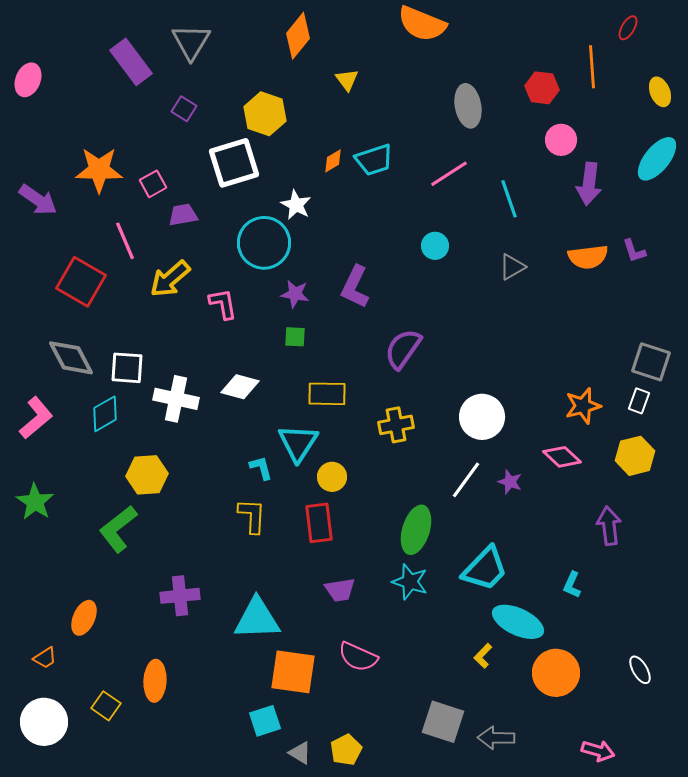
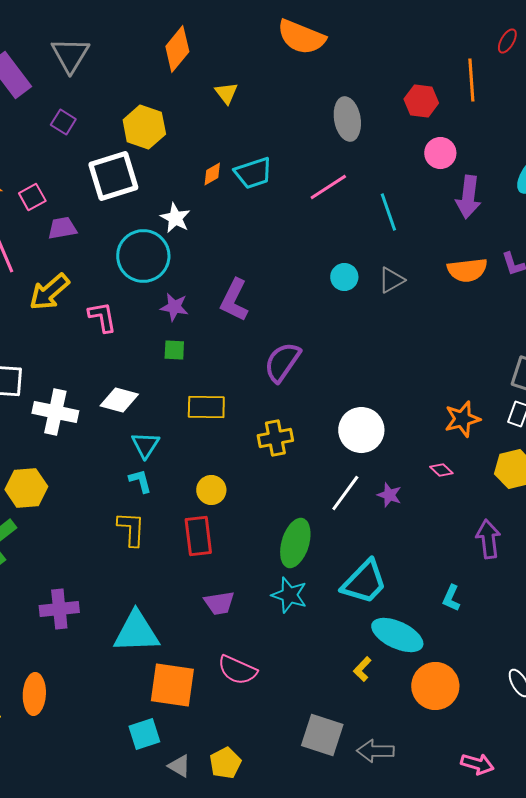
cyan circle: (435, 246) -> (344, 277), moved
cyan triangle: (298, 443) -> (145, 445), moved, size x0.7
pink diamond: (562, 457) -> (441, 470), size x0.6

